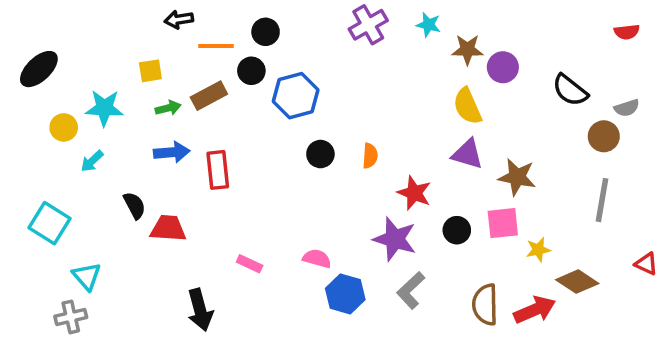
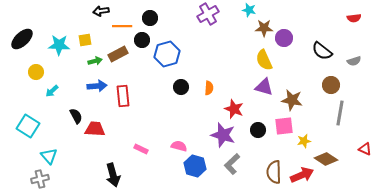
cyan star: (428, 25) -> (249, 10), moved
cyan star: (104, 108) -> (59, 45), moved
brown circle: (604, 136) -> (331, 85), moved

